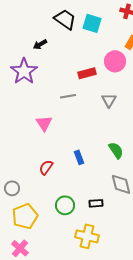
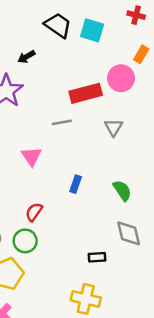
red rectangle: (87, 73) -> (86, 93), size x1.4
blue rectangle: (79, 157) -> (76, 184), moved, turned 40
green circle: (65, 205) -> (25, 241), moved

